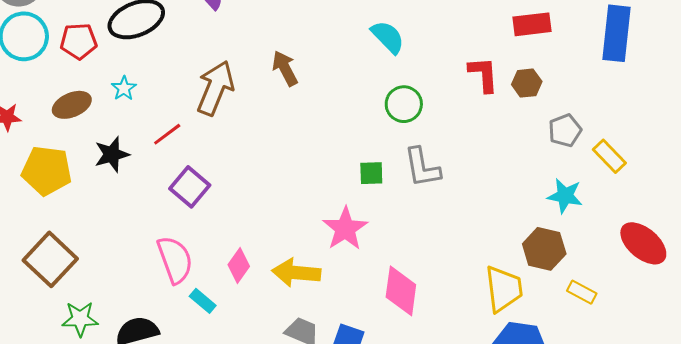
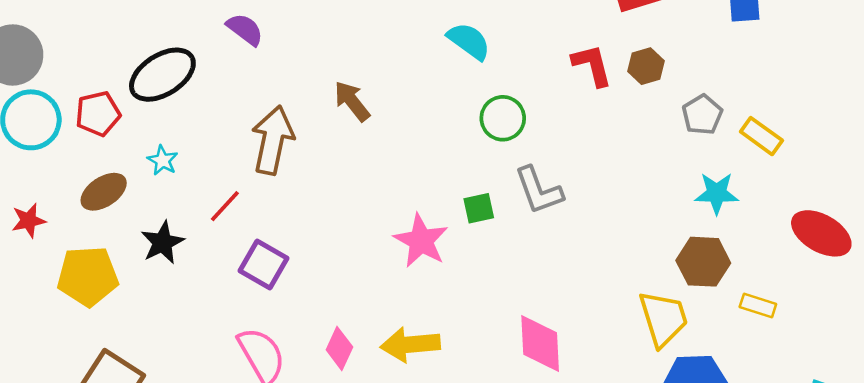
pink star: (345, 229) -> (421, 241), moved

